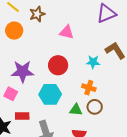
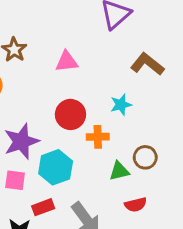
cyan star: (93, 62) -> (121, 105), moved
orange cross: (89, 88) -> (98, 137), moved
cyan hexagon: (50, 94) -> (56, 167), moved

